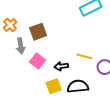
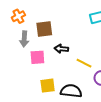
pink square: (38, 61) -> (37, 57), turned 35
black arrow: (61, 66) -> (61, 49), moved

